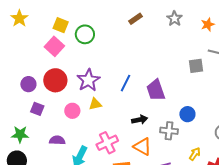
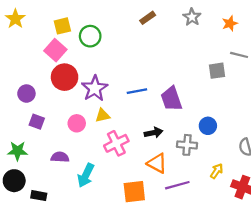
yellow square: (61, 25) -> (62, 26), turned -35
red circle: (55, 80) -> (65, 77), moved
blue line: (125, 83) -> (137, 91), turned 54
pink cross: (107, 143) -> (116, 143), moved

